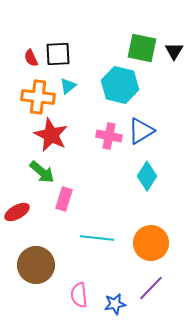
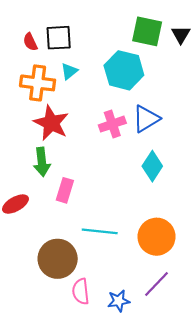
pink cross: (109, 136) -> (112, 124), turned -30
green arrow: (42, 172) -> (42, 162), turned 44
brown circle: (36, 265) -> (58, 259), moved

